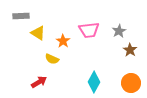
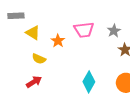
yellow semicircle: (52, 59) -> (39, 59), moved

